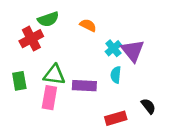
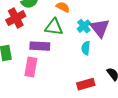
green triangle: (54, 75) -> (54, 27), moved
purple rectangle: (84, 86) -> (40, 46), moved

